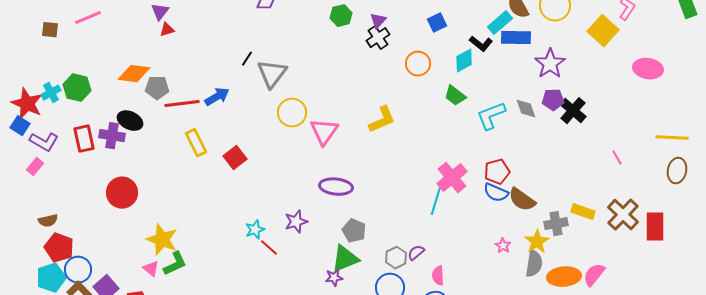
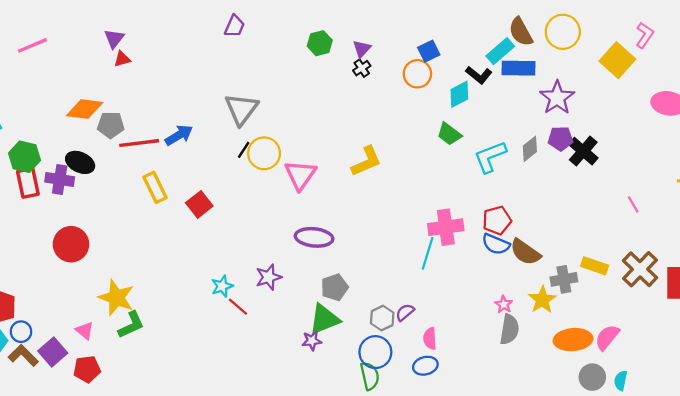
black cross: (378, 38) -> (362, 68), size x0.7
black line: (247, 59) -> (244, 150), moved
orange circle: (418, 64) -> (417, 74), moved
green hexagon: (77, 88) -> (24, 157), moved
gray diamond: (526, 109) -> (530, 149), turned 70
pink cross: (452, 178) -> (446, 227), turned 32
gray pentagon: (354, 231) -> (334, 287), turned 30
gray semicircle: (534, 264) -> (509, 329), moved
pink triangle: (151, 269) -> (85, 331), moved
blue circle: (78, 270) -> (21, 332), size x0.7

